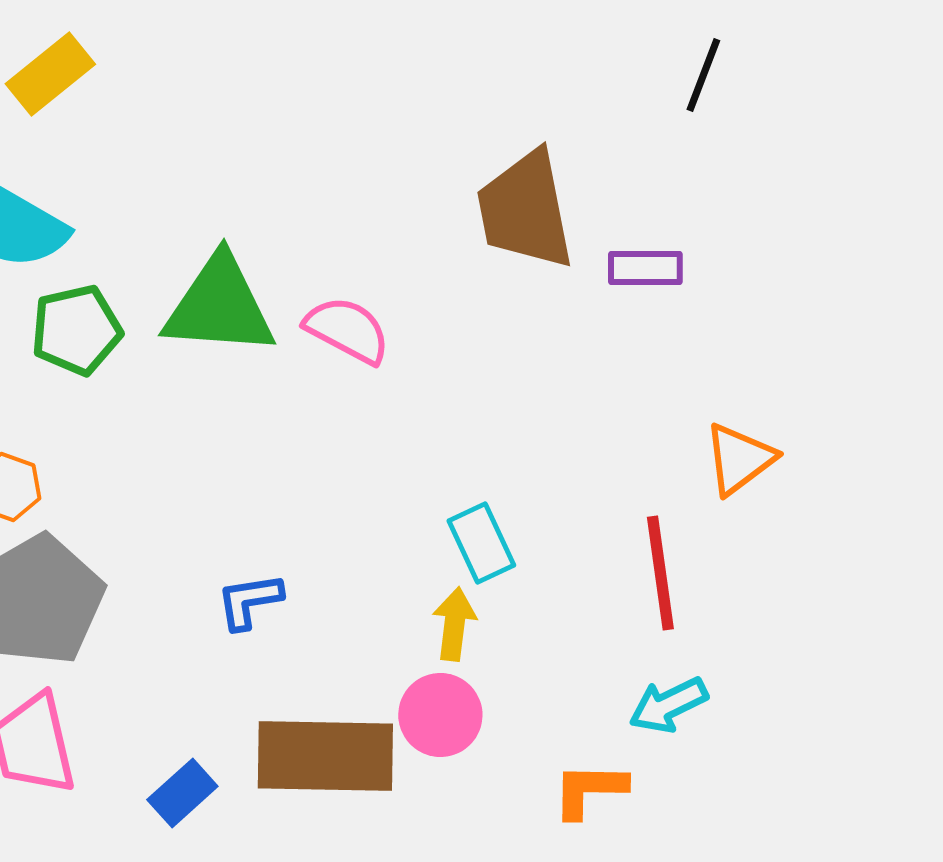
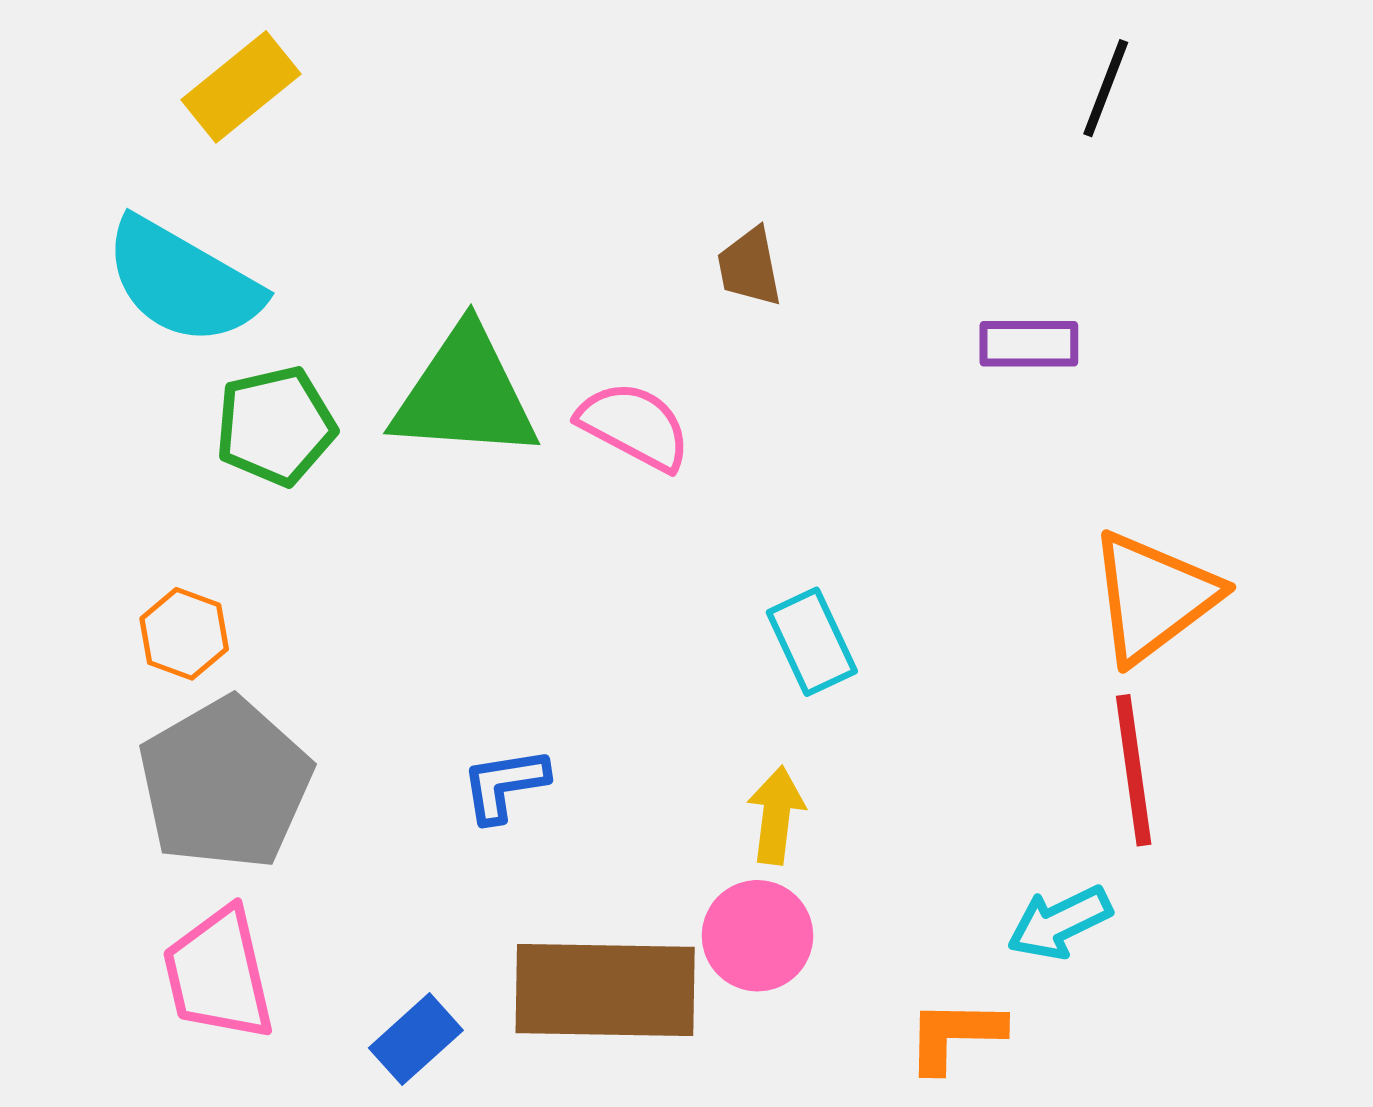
brown trapezoid: (525, 210) -> (750, 267), moved, size x0.5
orange triangle: (739, 459) -> (1153, 597), size x1.4
cyan rectangle: (481, 543) -> (812, 642), moved
red line: (660, 573) -> (1134, 770), moved

